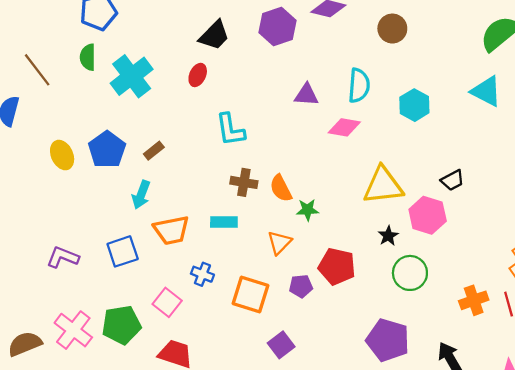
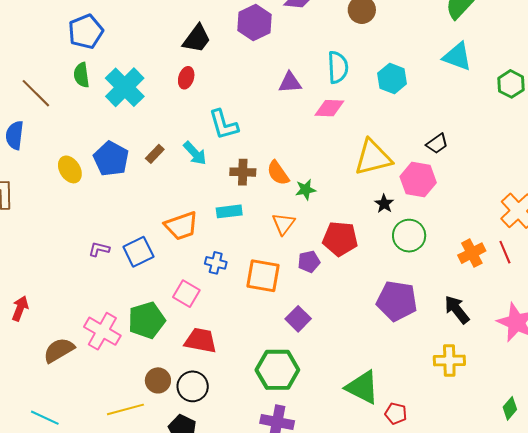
cyan arrow: (141, 195) -> (195, 153), moved, turned -56
purple L-shape: (63, 257) -> (99, 249), moved, size x0.7

